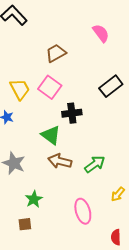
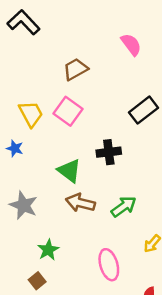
black cross: (72, 113) -> (109, 152), moved
brown square: (25, 224) -> (37, 281), turned -32

